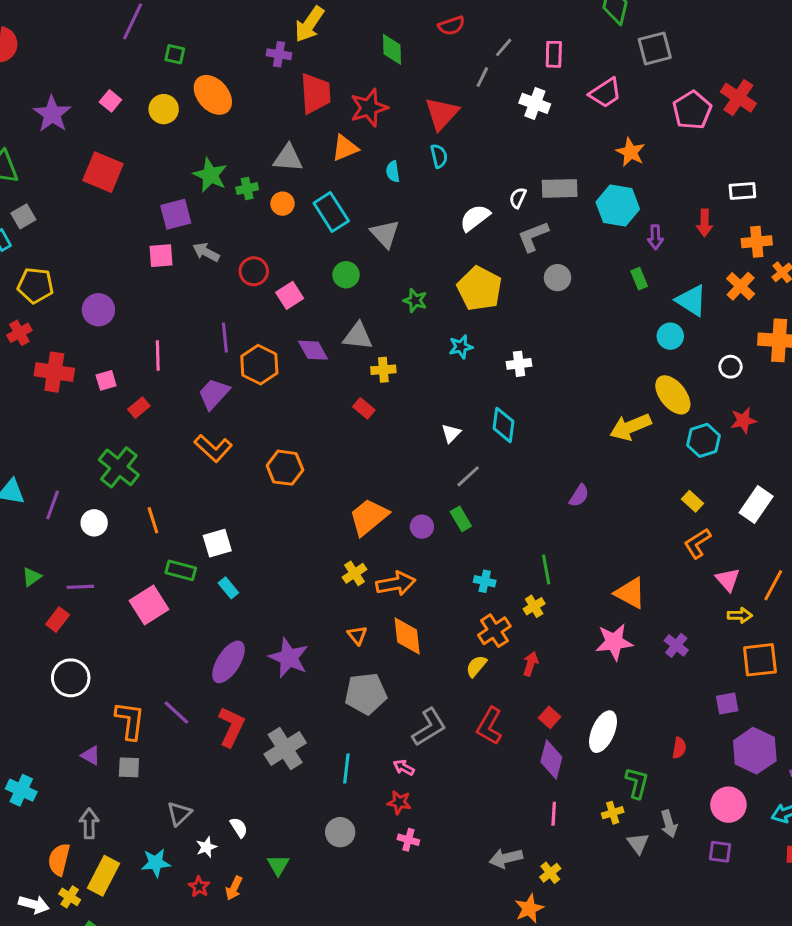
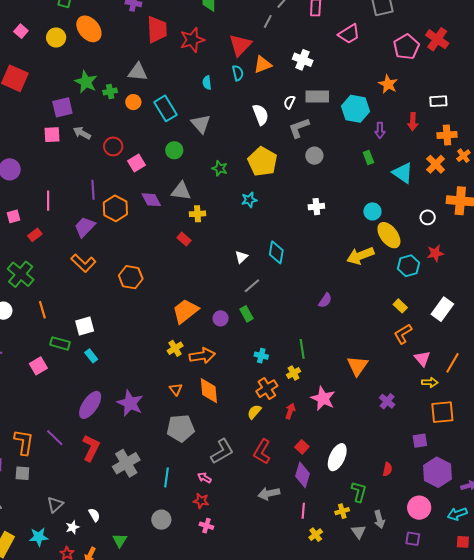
white cross: (535, 103) -> (303, 60), moved
orange triangle: (345, 148) -> (263, 65), moved
orange star: (631, 152) -> (388, 84), moved
white semicircle: (475, 218) -> (261, 115), turned 105
cyan circle: (670, 336) -> (372, 211), moved
white cross: (519, 364) -> (316, 207), moved
orange triangle: (630, 593) -> (357, 366), turned 35
pink square: (149, 605) -> (38, 366), size x0.7
pink star: (614, 642) -> (323, 398), moved, turned 30
gray arrow: (506, 858) -> (269, 493), moved
yellow cross: (550, 873) -> (316, 535), moved

